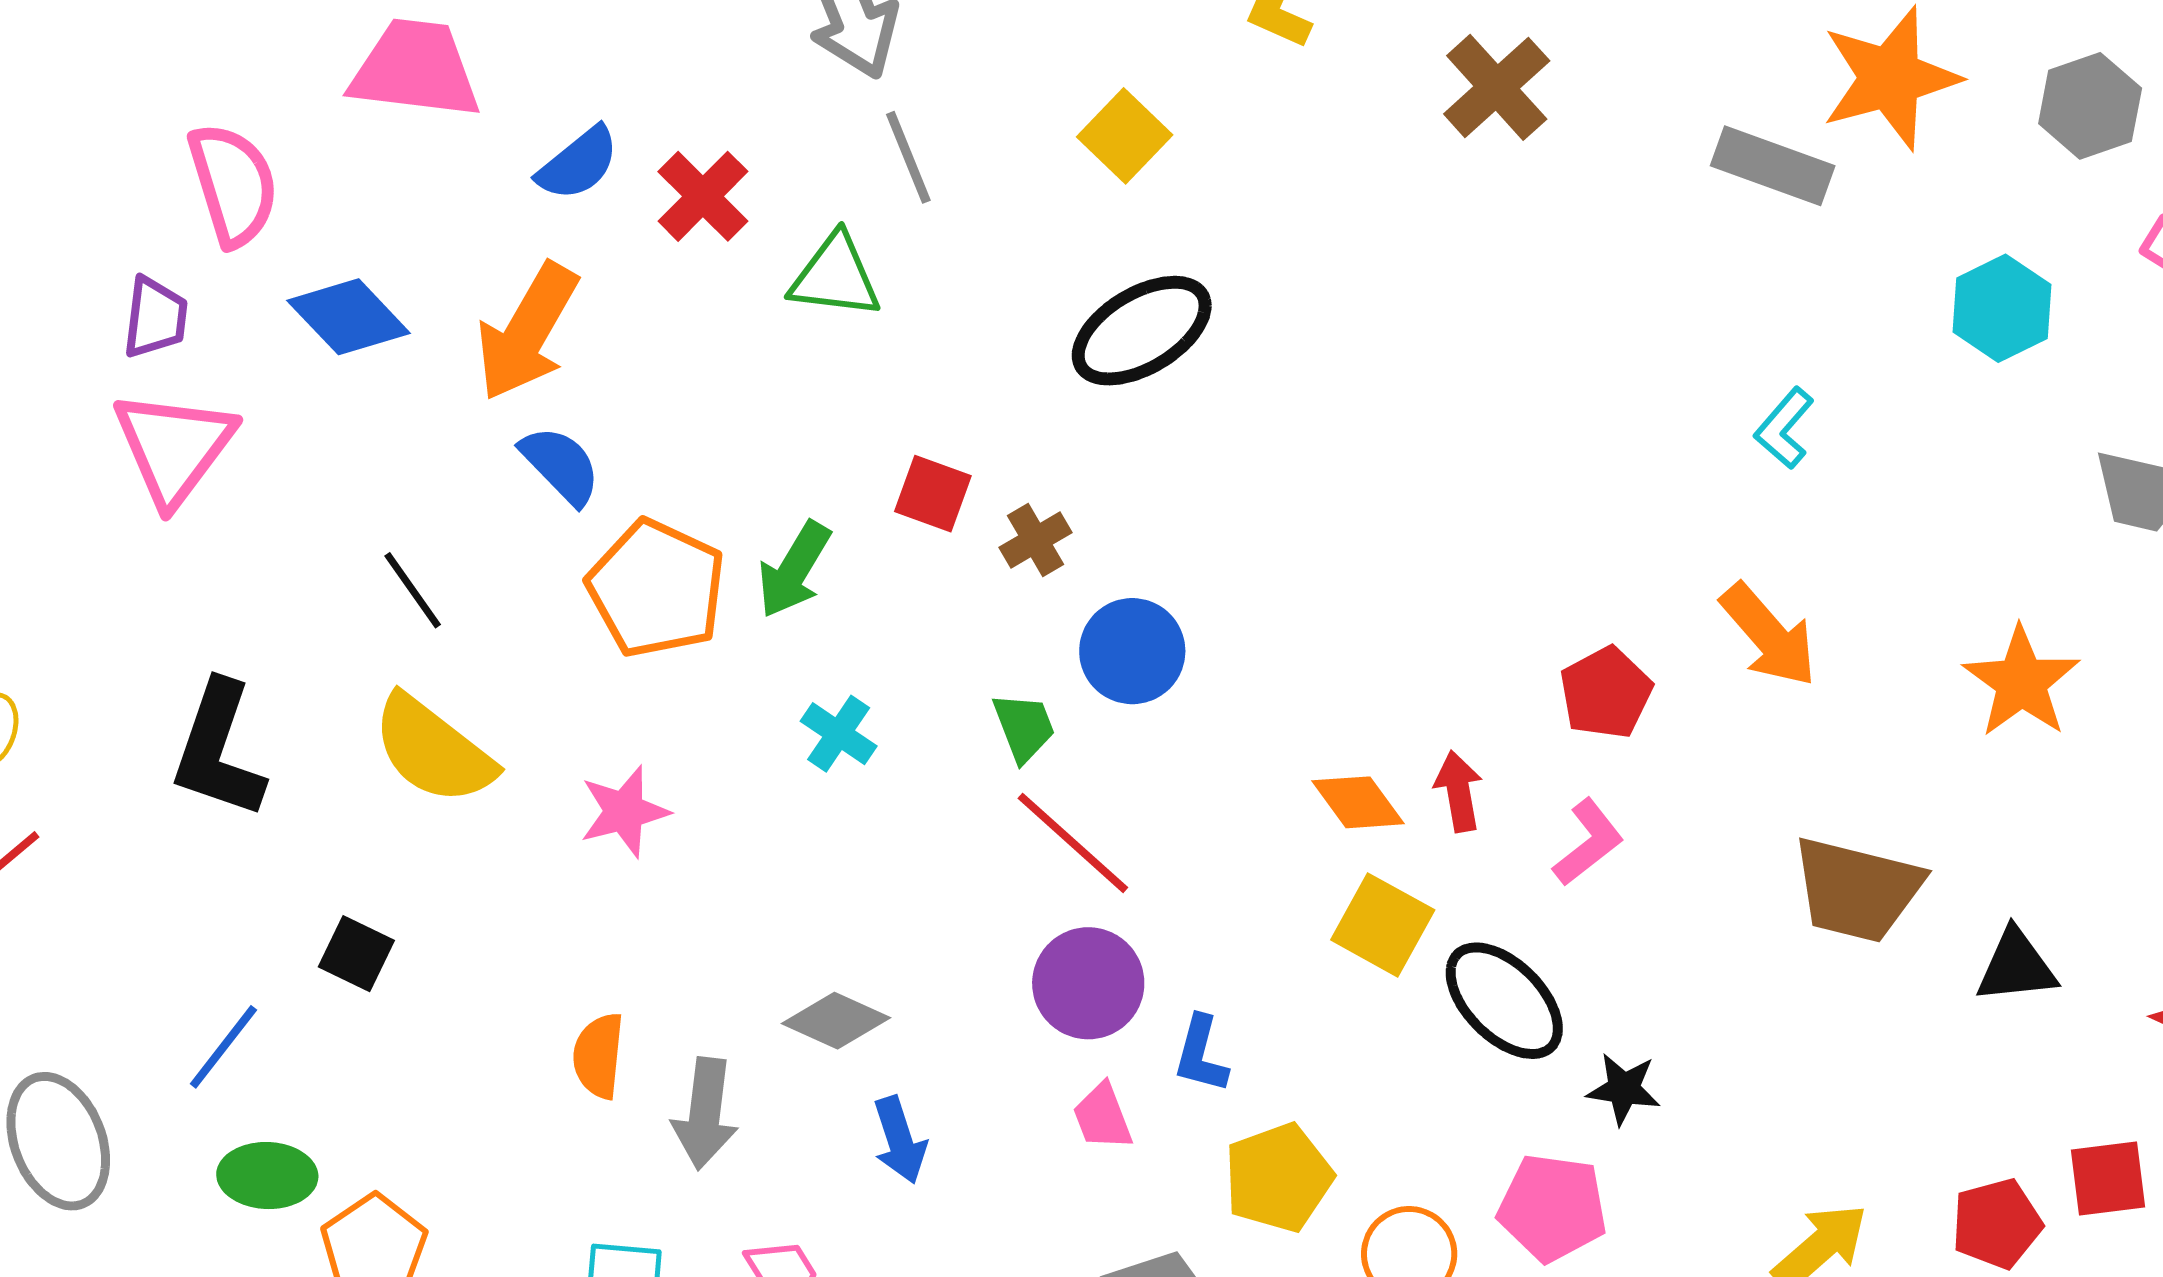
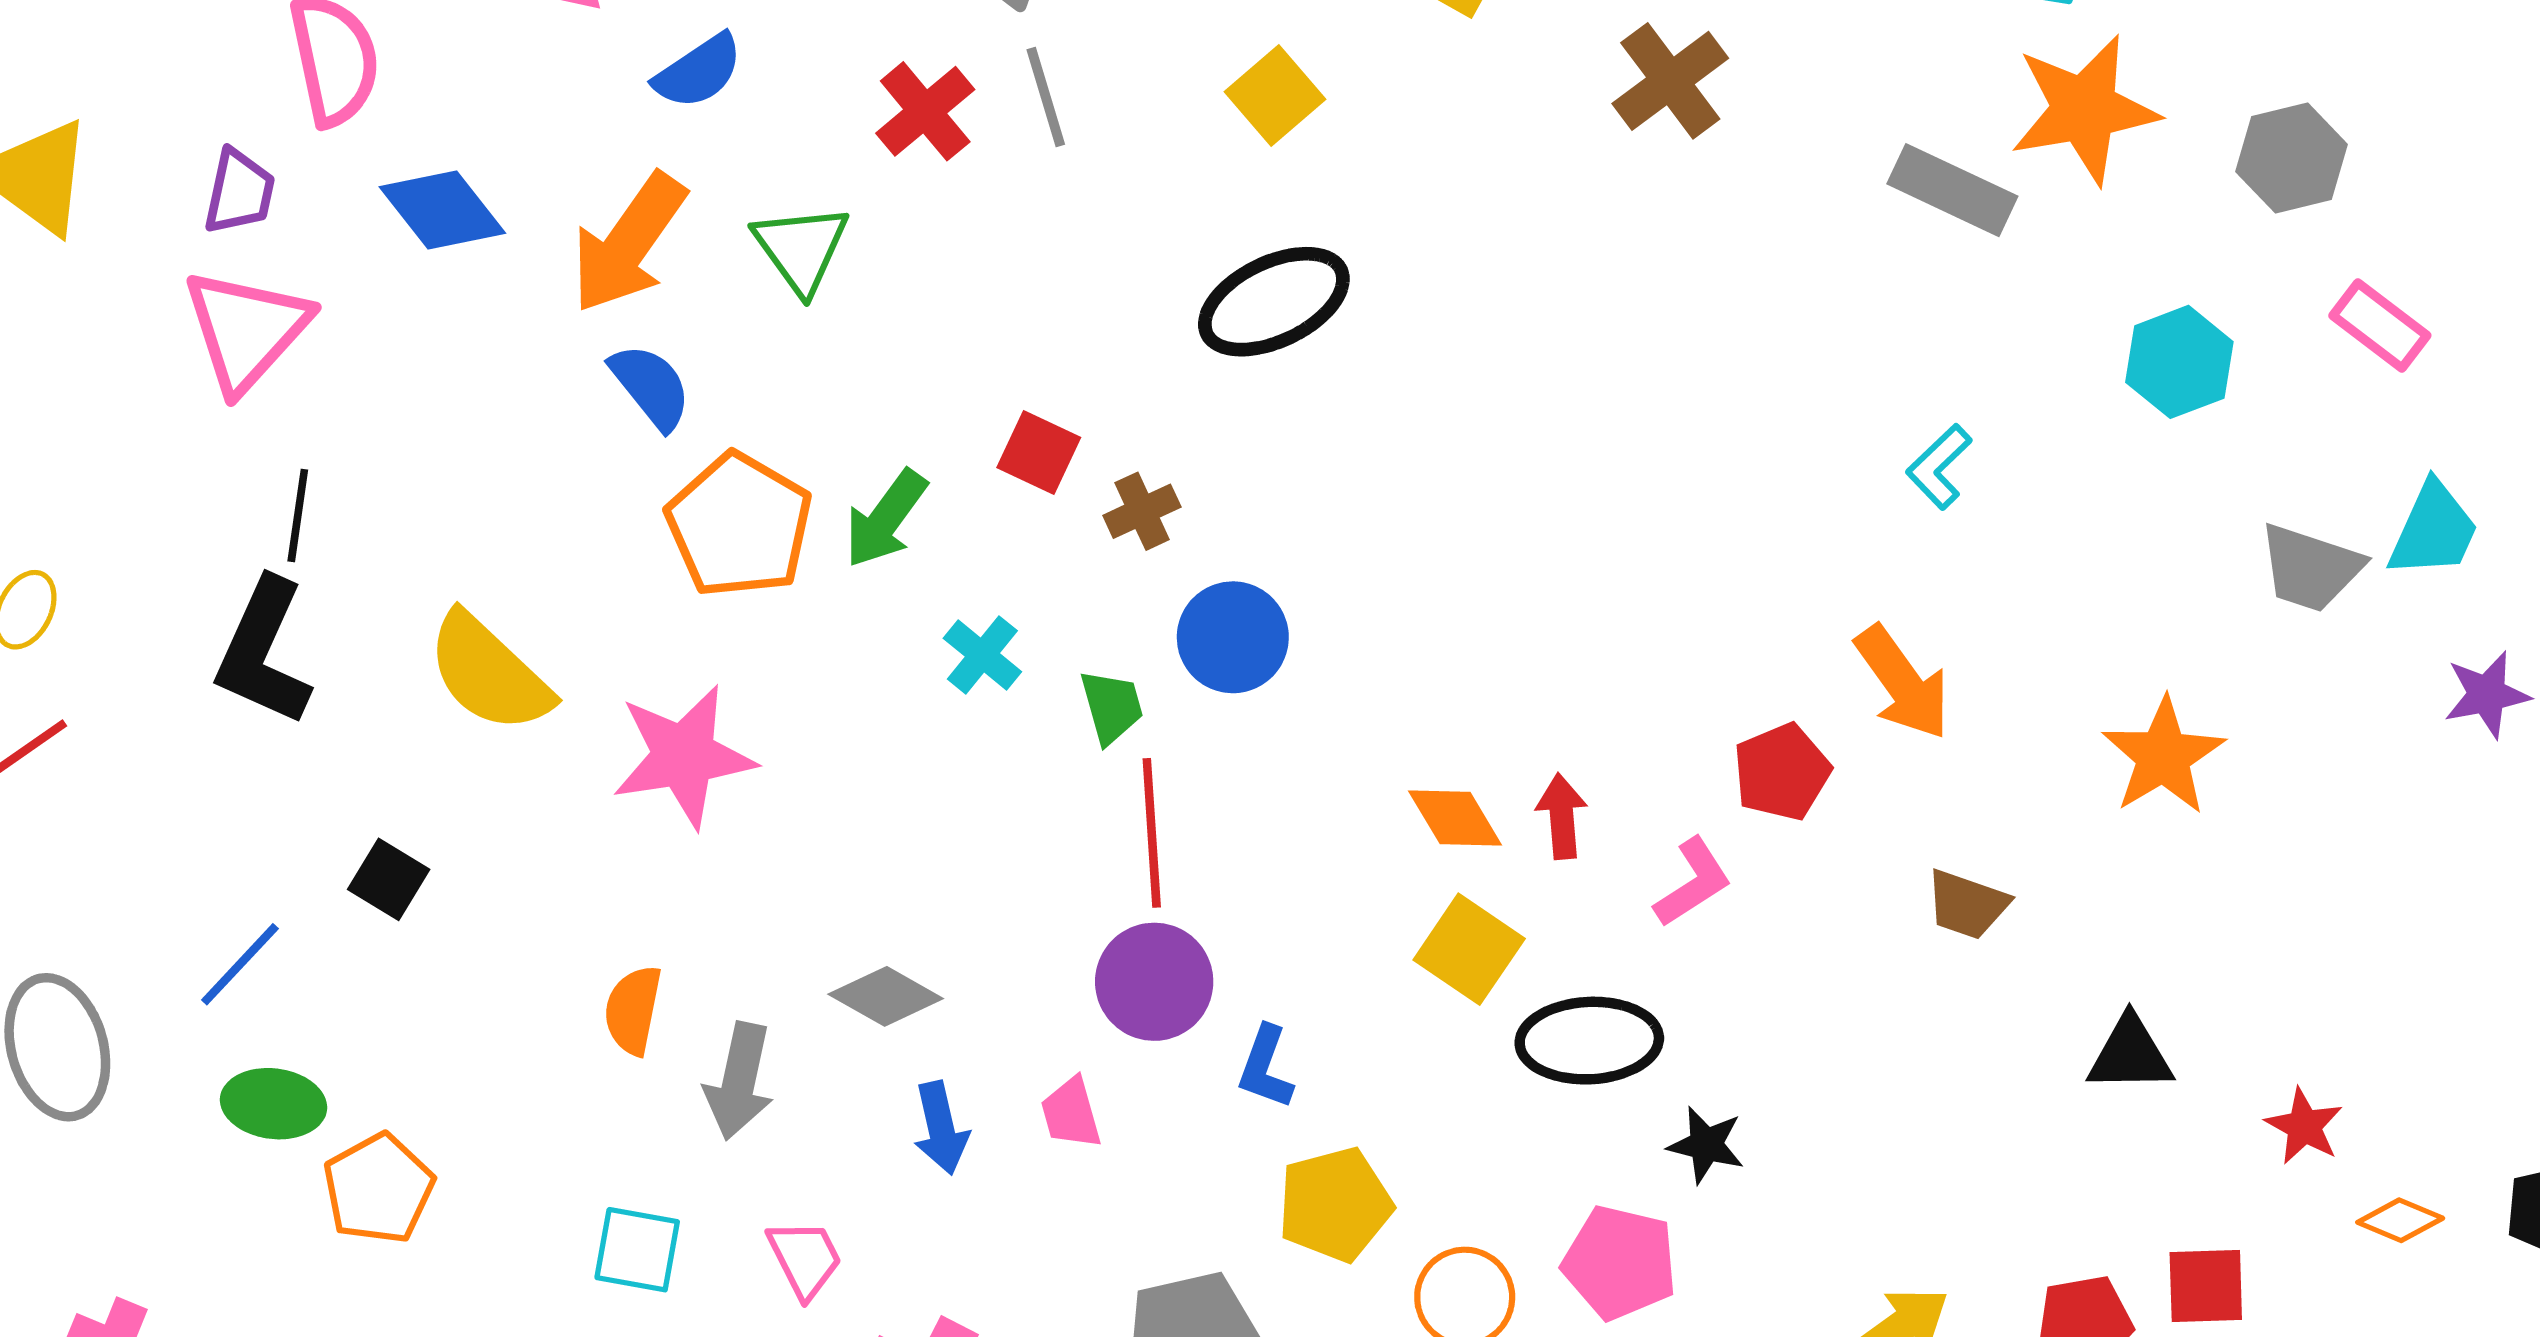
red cross: (703, 196) -> (925, 111), moved
green triangle: (835, 276) -> (801, 249), moved, turned 42
black line: (413, 590) -> (298, 516), moved, turned 38
red pentagon: (1606, 693) -> (1782, 772), moved
cyan cross: (839, 734) -> (982, 655), moved
pink star: (624, 811) -> (684, 756), size x1.5
red line: (1073, 843) -> (1152, 833), turned 39
brown trapezoid: (1857, 889) -> (1967, 905), moved, size x0.6
black ellipse: (1504, 1001) -> (1589, 1041), turned -53
pink trapezoid: (1103, 1117) -> (1071, 1113), moved

